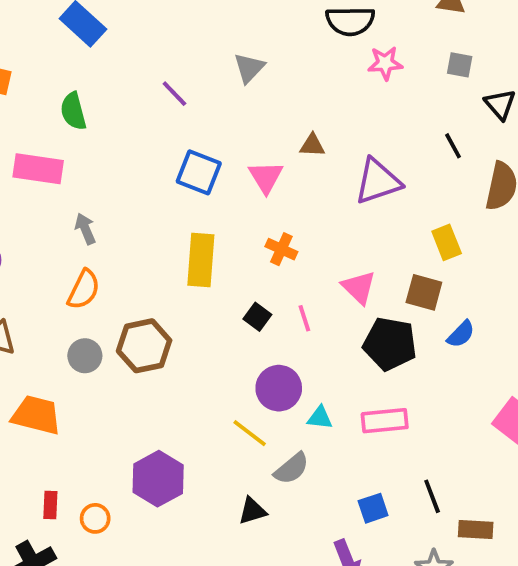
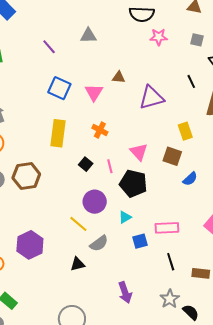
gray triangle: (249, 68) -> (88, 36), turned 42
black pentagon: (390, 344) -> (133, 183), moved
cyan triangle: (320, 418) -> (125, 217), moved, turned -40
pink rectangle: (385, 421) -> (167, 228), moved
blue square: (373, 508) -> (140, 241), moved
brown rectangle: (476, 530) -> (201, 273), moved

